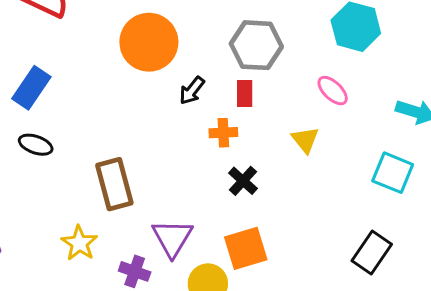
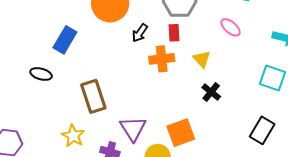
blue rectangle: (31, 88) -> (65, 40), moved
orange cross: (223, 133) -> (162, 59), size x1.4
yellow triangle: (305, 140) -> (202, 59), moved
black cross: (243, 181) -> (211, 92), moved

